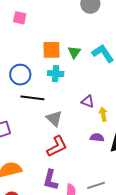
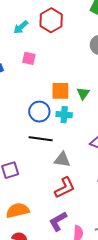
blue circle: (20, 75) -> (39, 112), moved
gray triangle: (54, 118) -> (62, 160), turned -36
purple L-shape: (50, 180) -> (58, 221), turned 45

